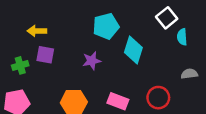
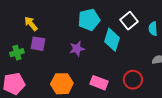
white square: (167, 18) -> (129, 21), moved
yellow arrow: (37, 31) -> (31, 24), turned 49

